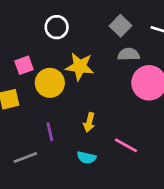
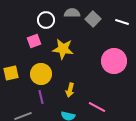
gray semicircle: (129, 54) -> (72, 13), moved
pink square: (24, 65) -> (34, 41), moved
yellow circle: (50, 83) -> (41, 74), moved

